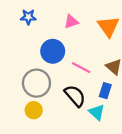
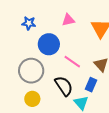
blue star: (28, 17) -> (29, 23), moved
yellow circle: (34, 110) -> (32, 99), moved

